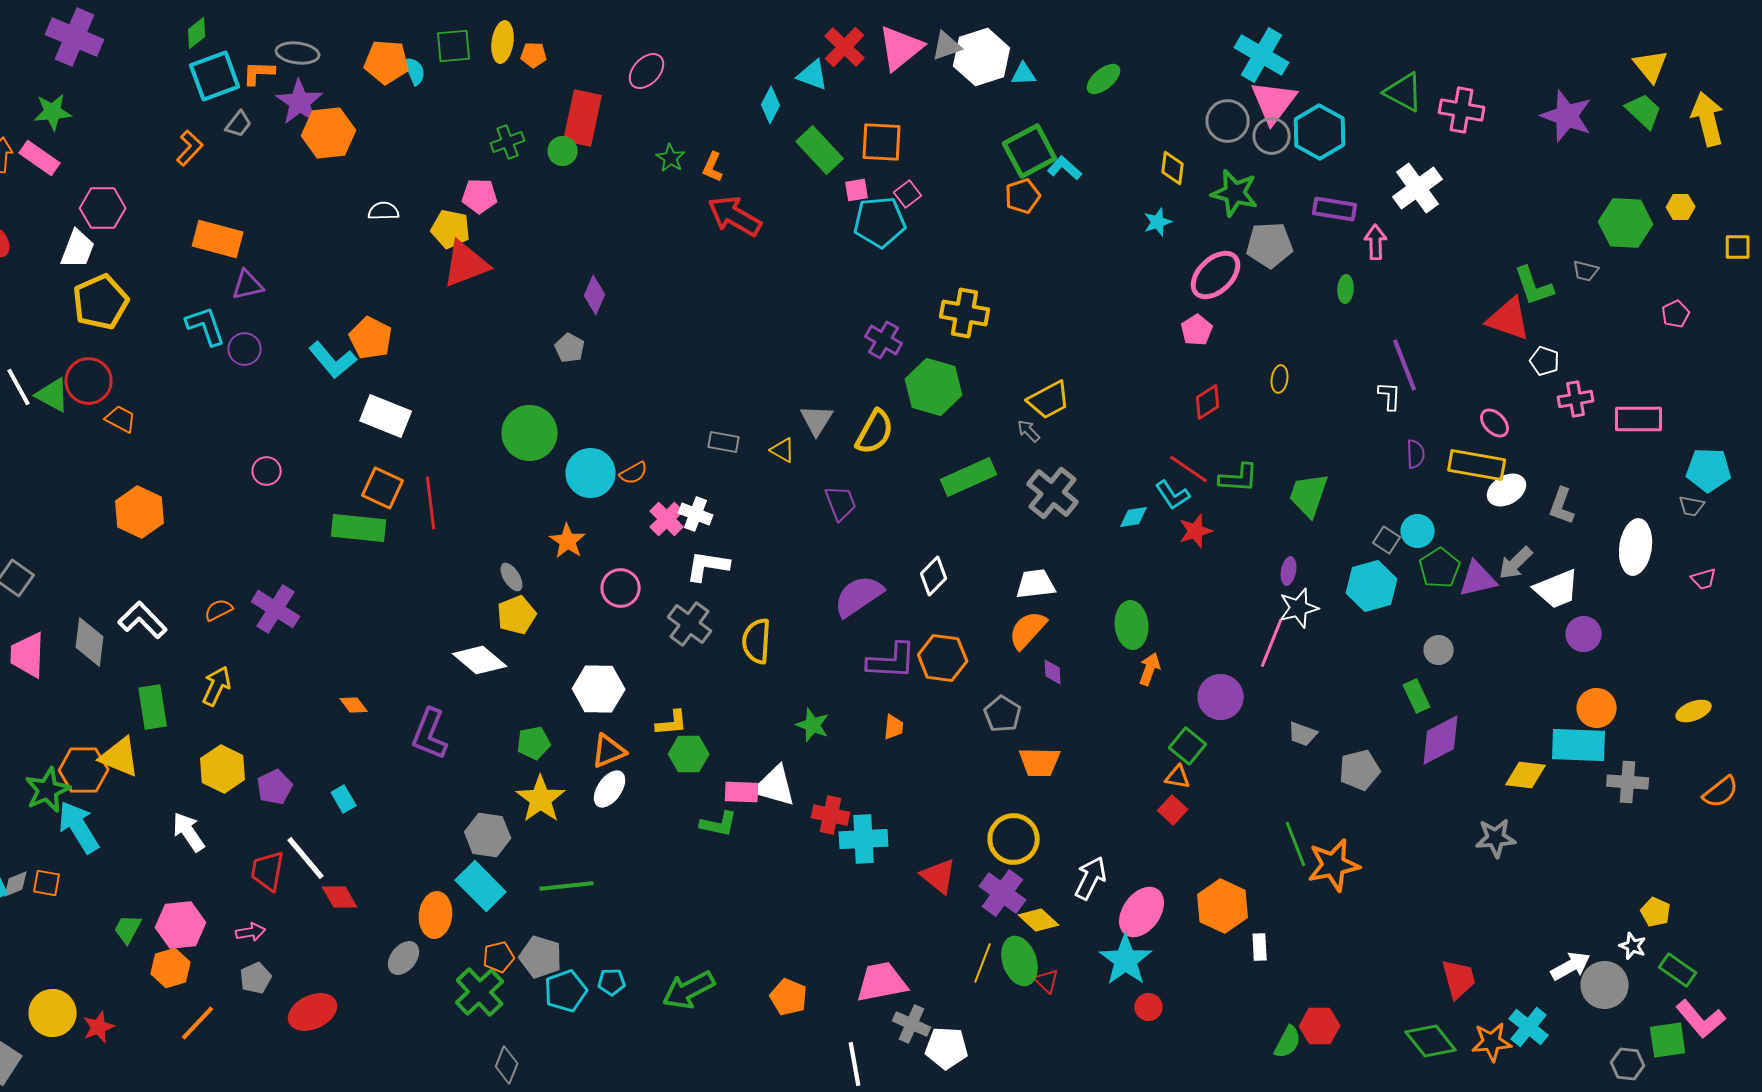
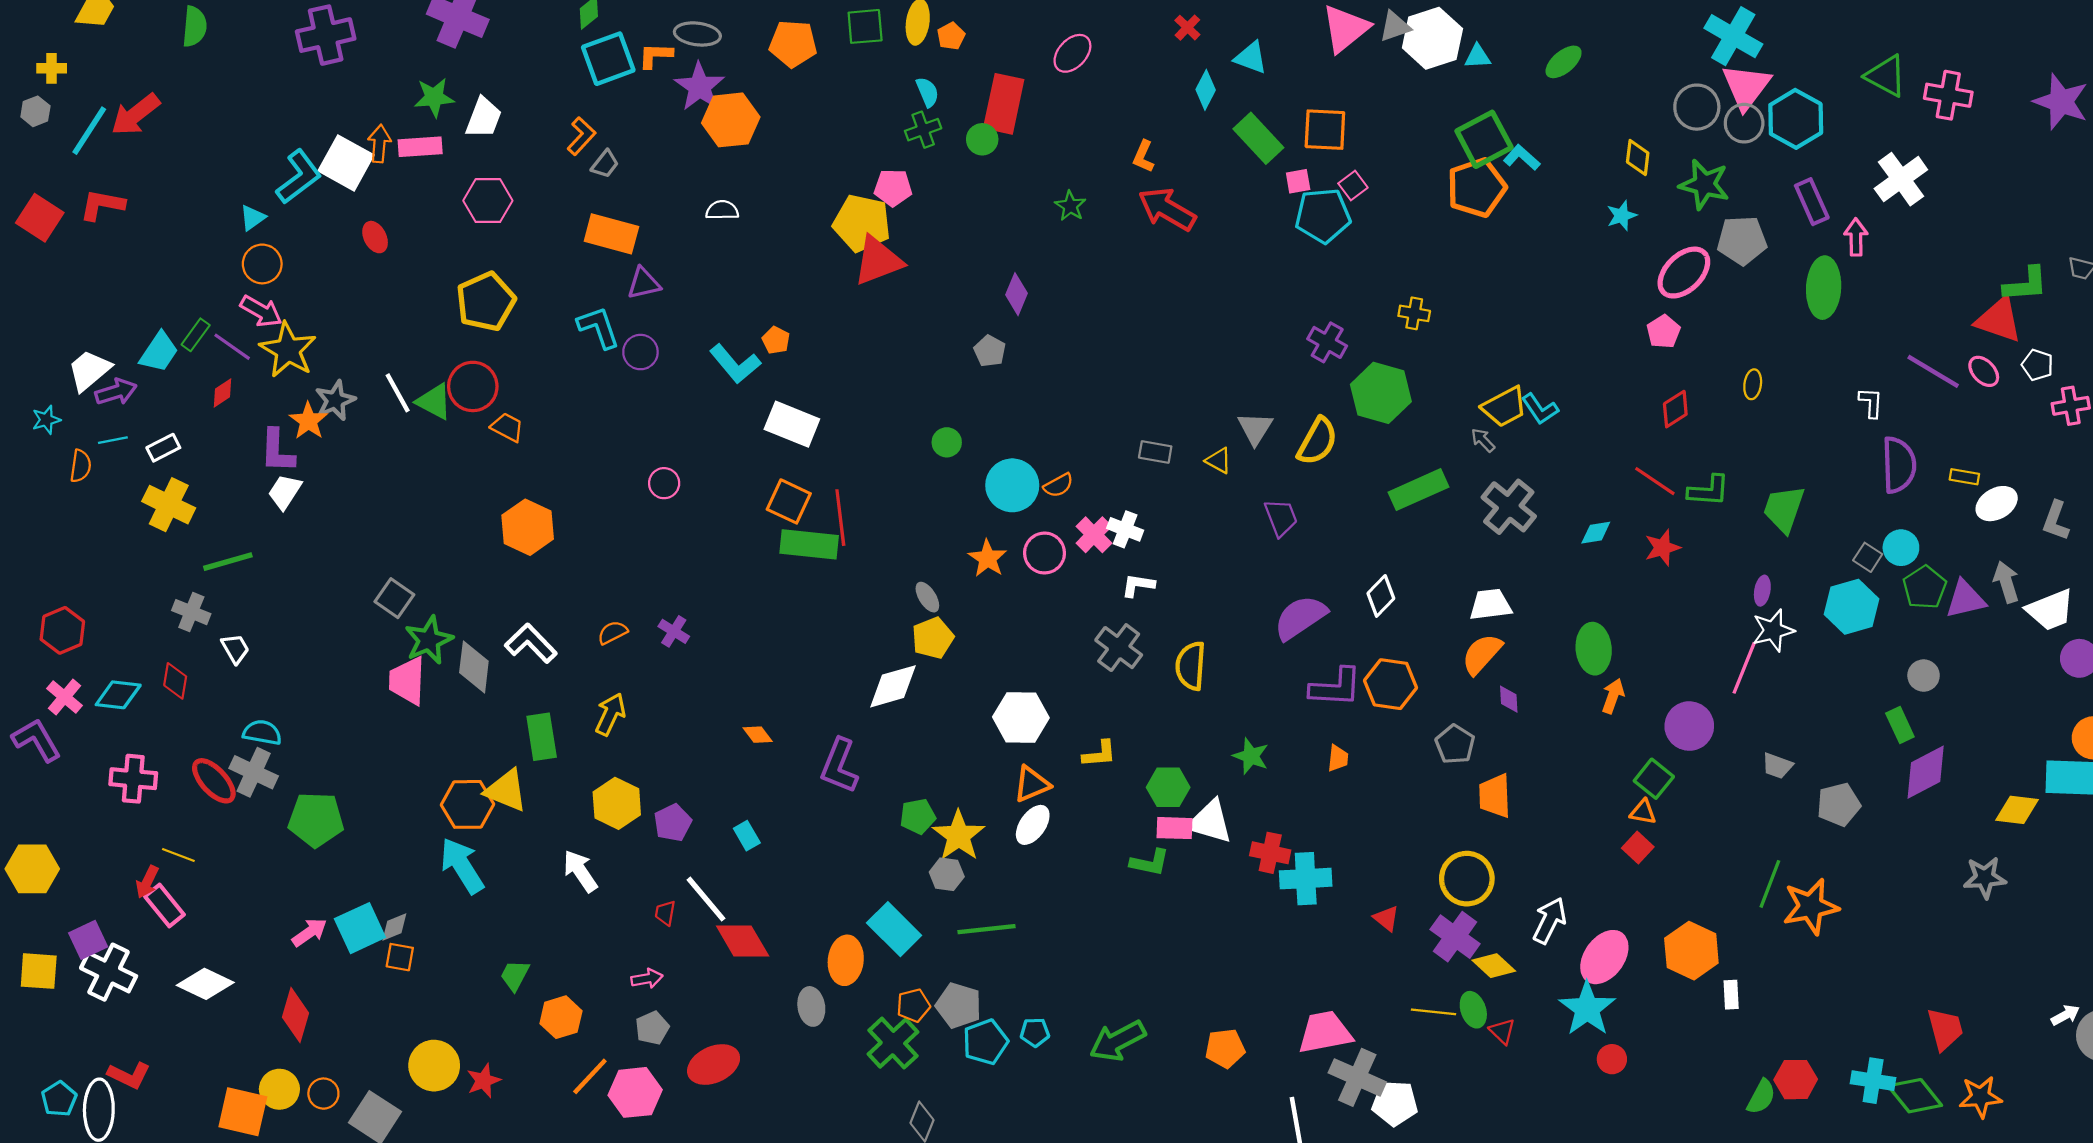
red cross: (845, 47) -> (1187, 28), moved, size x0.6
orange pentagon: (534, 55) -> (951, 36), turned -30
cyan semicircle: (415, 71) -> (927, 92), moved
gray trapezoid: (239, 124) -> (605, 164), moved
pink rectangle: (40, 158) -> (420, 147), turned -39
green star: (671, 158) -> (1070, 206), moved
orange pentagon: (1023, 196) -> (1477, 188), size x1.6
purple rectangle: (1335, 209) -> (1812, 202), turned 57
white semicircle: (384, 211) -> (722, 210), moved
yellow pentagon: (451, 229) -> (862, 223), size x1.4
white trapezoid: (78, 249) -> (484, 118), moved
green L-shape: (1534, 286) -> (2026, 284), turned -75
green ellipse: (1346, 289) -> (1824, 288), size x2.0
yellow cross: (965, 313) -> (1414, 313), size x0.6
orange pentagon: (371, 338) -> (776, 340), size x0.6
purple line: (1405, 365) -> (1933, 371), moved, turned -38
pink ellipse: (1495, 423) -> (1984, 371), moved
green circle: (530, 433) -> (947, 442), size x0.5
purple semicircle: (1416, 454) -> (1899, 465), size x1.8
yellow rectangle: (1477, 465) -> (1964, 477), size x0.5
cyan L-shape: (1173, 495) -> (1540, 409), moved
green rectangle: (359, 528) -> (809, 544), moved
gray arrow: (1516, 563) -> (2006, 582), turned 117
white L-shape: (708, 566) -> (1138, 585), size x0.7
pink circle: (621, 588) -> (1045, 553), moved
purple cross: (276, 609) -> (674, 631), size x0.6
white diamond: (480, 660) -> (893, 686), turned -56
green pentagon: (534, 743) -> (918, 816), moved
green hexagon: (689, 754) -> (1168, 787), moved
orange trapezoid: (1040, 762) -> (1495, 796), turned 87
green star: (48, 790) -> (429, 640), moved
gray hexagon: (488, 835) -> (947, 874), moved, size x0.7
green line: (1296, 844) -> (1770, 884), turned 42
red trapezoid: (268, 871) -> (665, 913), size x0.6
red triangle: (939, 876) -> (1386, 918), size x0.7
orange square: (47, 883) -> (400, 957), moved
red diamond: (340, 897) -> (743, 941), size x1.4
pink hexagon: (181, 925) -> (635, 1092), moved
gray ellipse: (404, 958) -> (811, 1006), turned -48
green ellipse: (1020, 961) -> (1473, 1010), size x0.7
yellow line: (983, 963) -> (1434, 1012), turned 75
white arrow: (1571, 966) -> (2065, 1015), size x0.7
orange pentagon: (789, 997) -> (1225, 1048), turned -30
gray cross: (912, 1024) -> (1357, 1077), size x1.4
cyan cross: (1529, 1027) -> (1873, 1081), moved, turned -30

